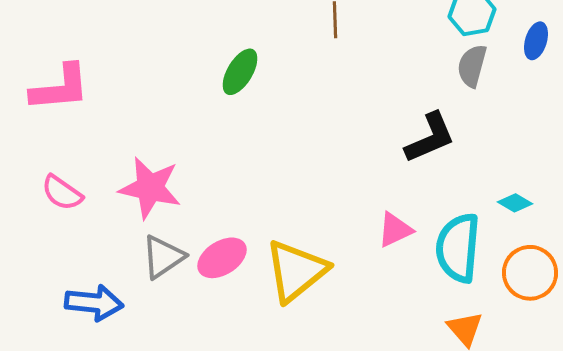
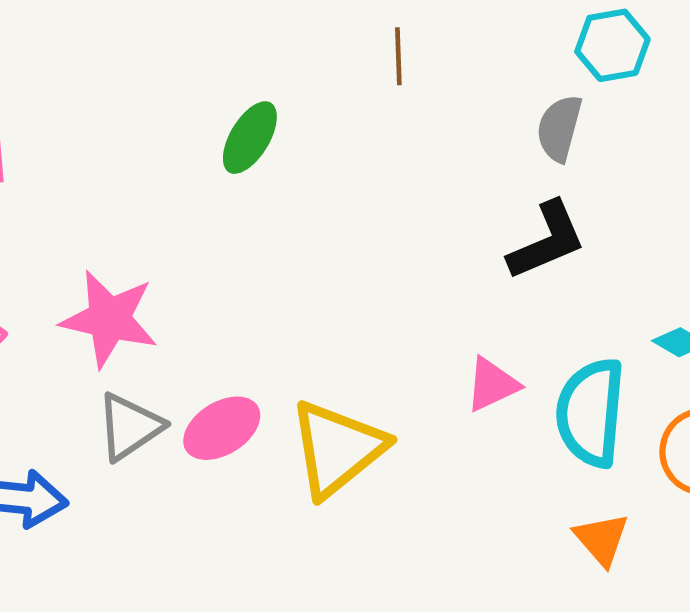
gray semicircle: (472, 66) -> (559, 128), moved

